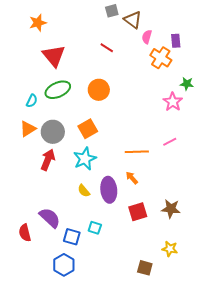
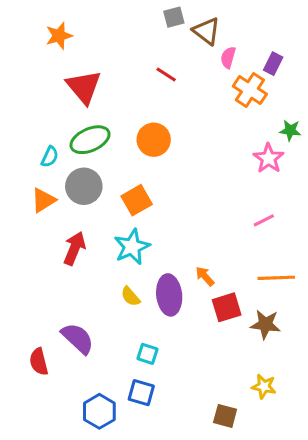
purple rectangle: (176, 41) -> (273, 64), turned 32
gray circle: (53, 132) -> (84, 186), moved
orange line: (137, 152) -> (276, 278), moved
red square: (138, 212) -> (227, 307), moved
blue square: (72, 237) -> (141, 393), moved

